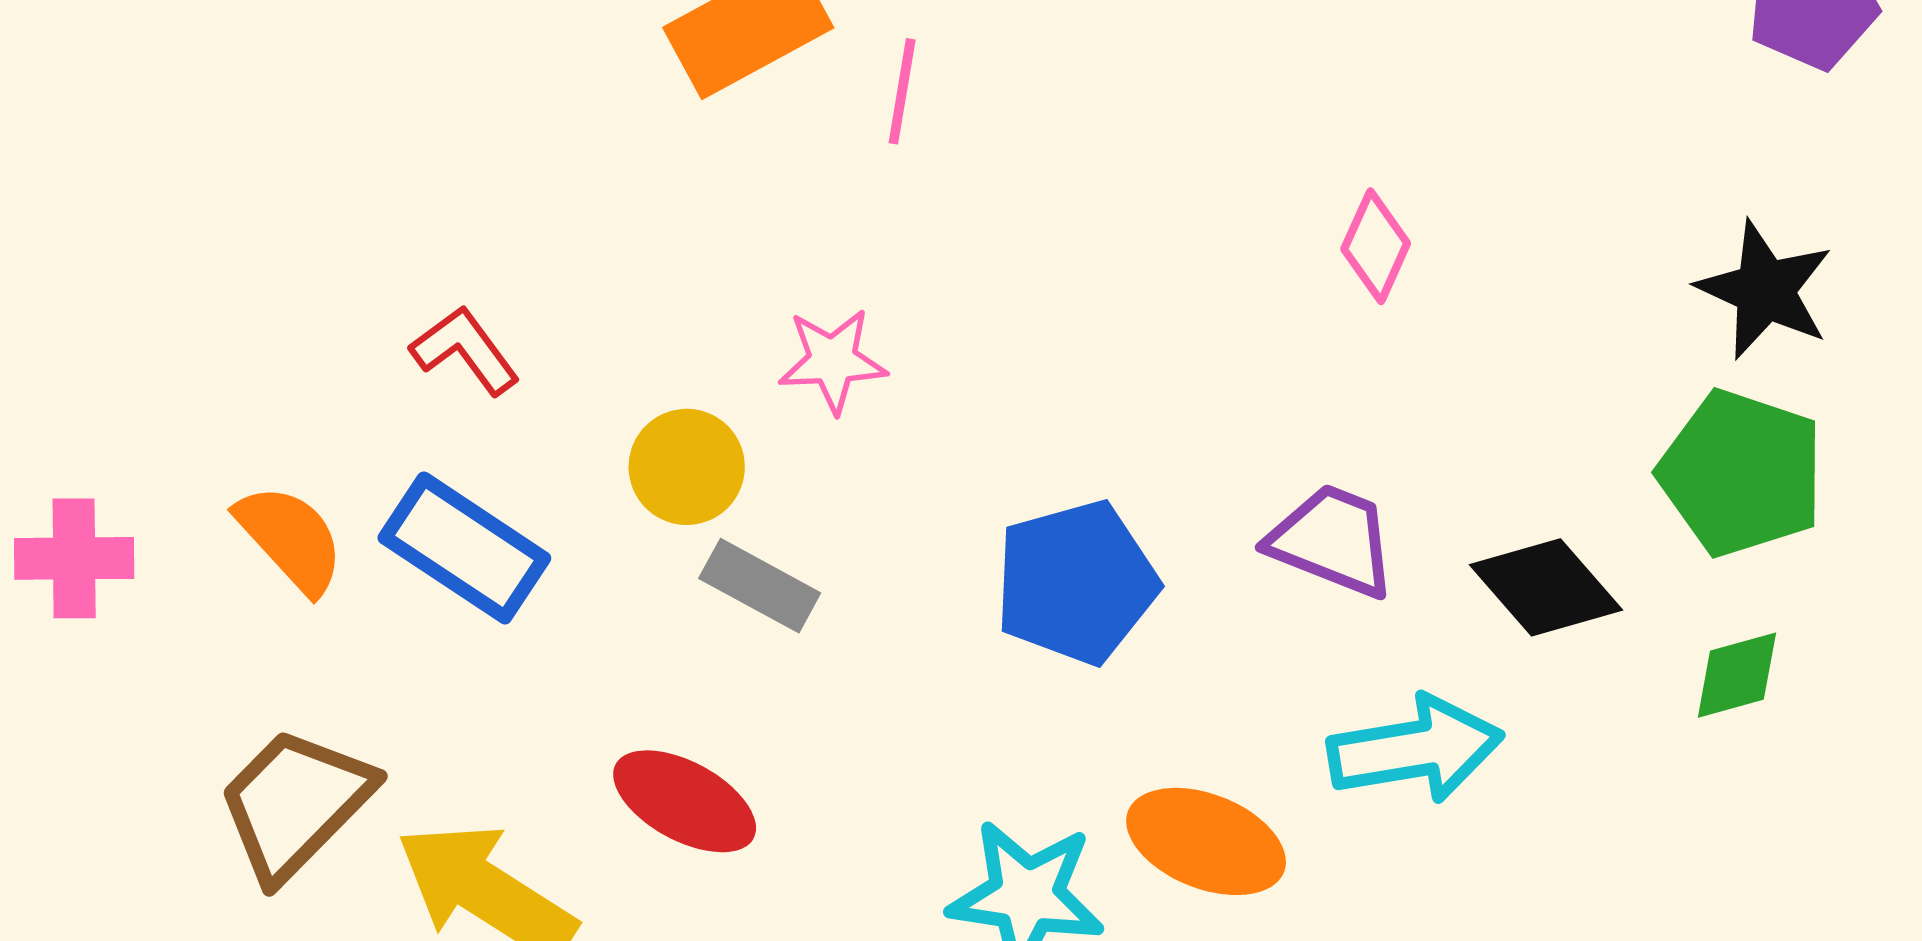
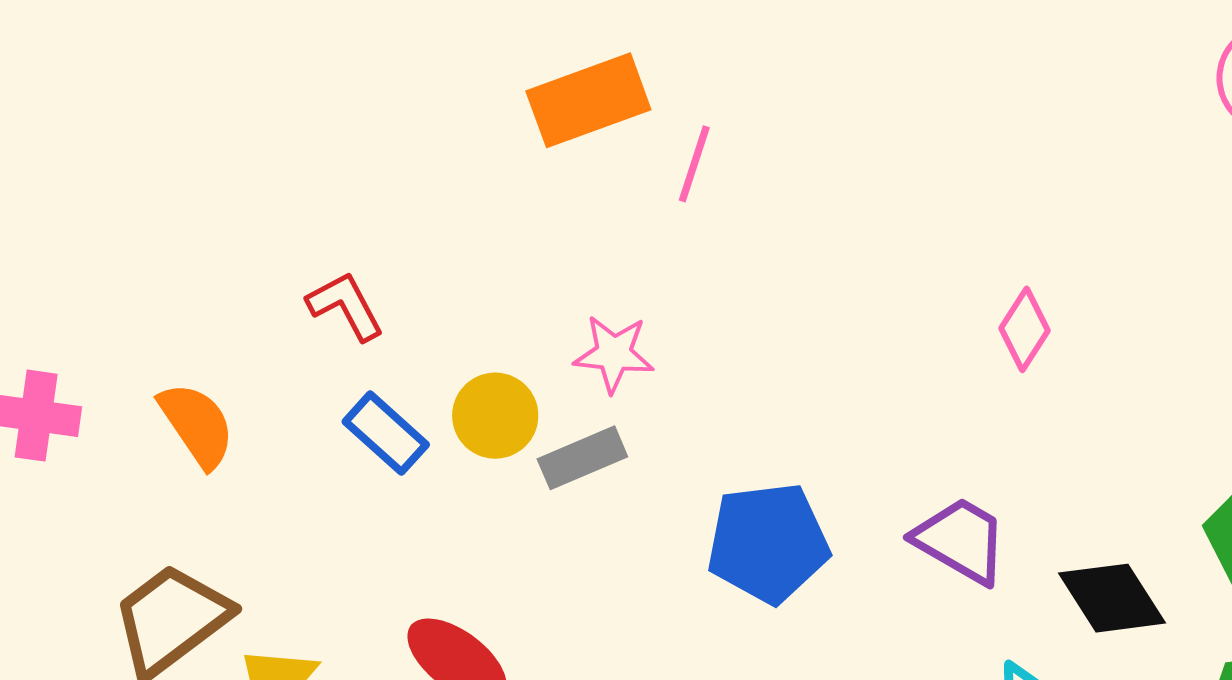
blue rectangle: (464, 548) -> (386, 433), moved, size x0.7
gray rectangle: (760, 586) -> (582, 458), moved, turned -60

